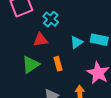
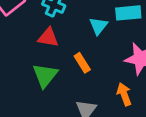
red triangle: (40, 40) -> (48, 37), turned 35

